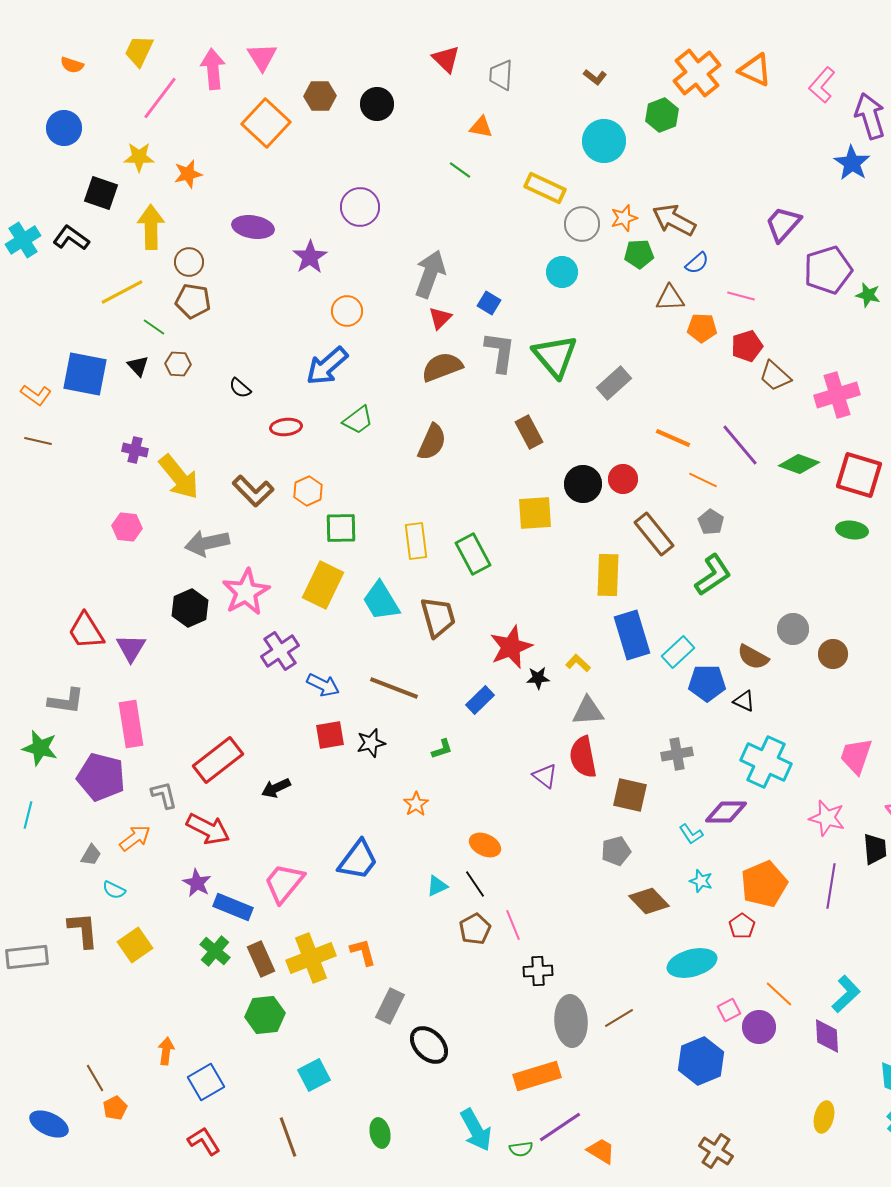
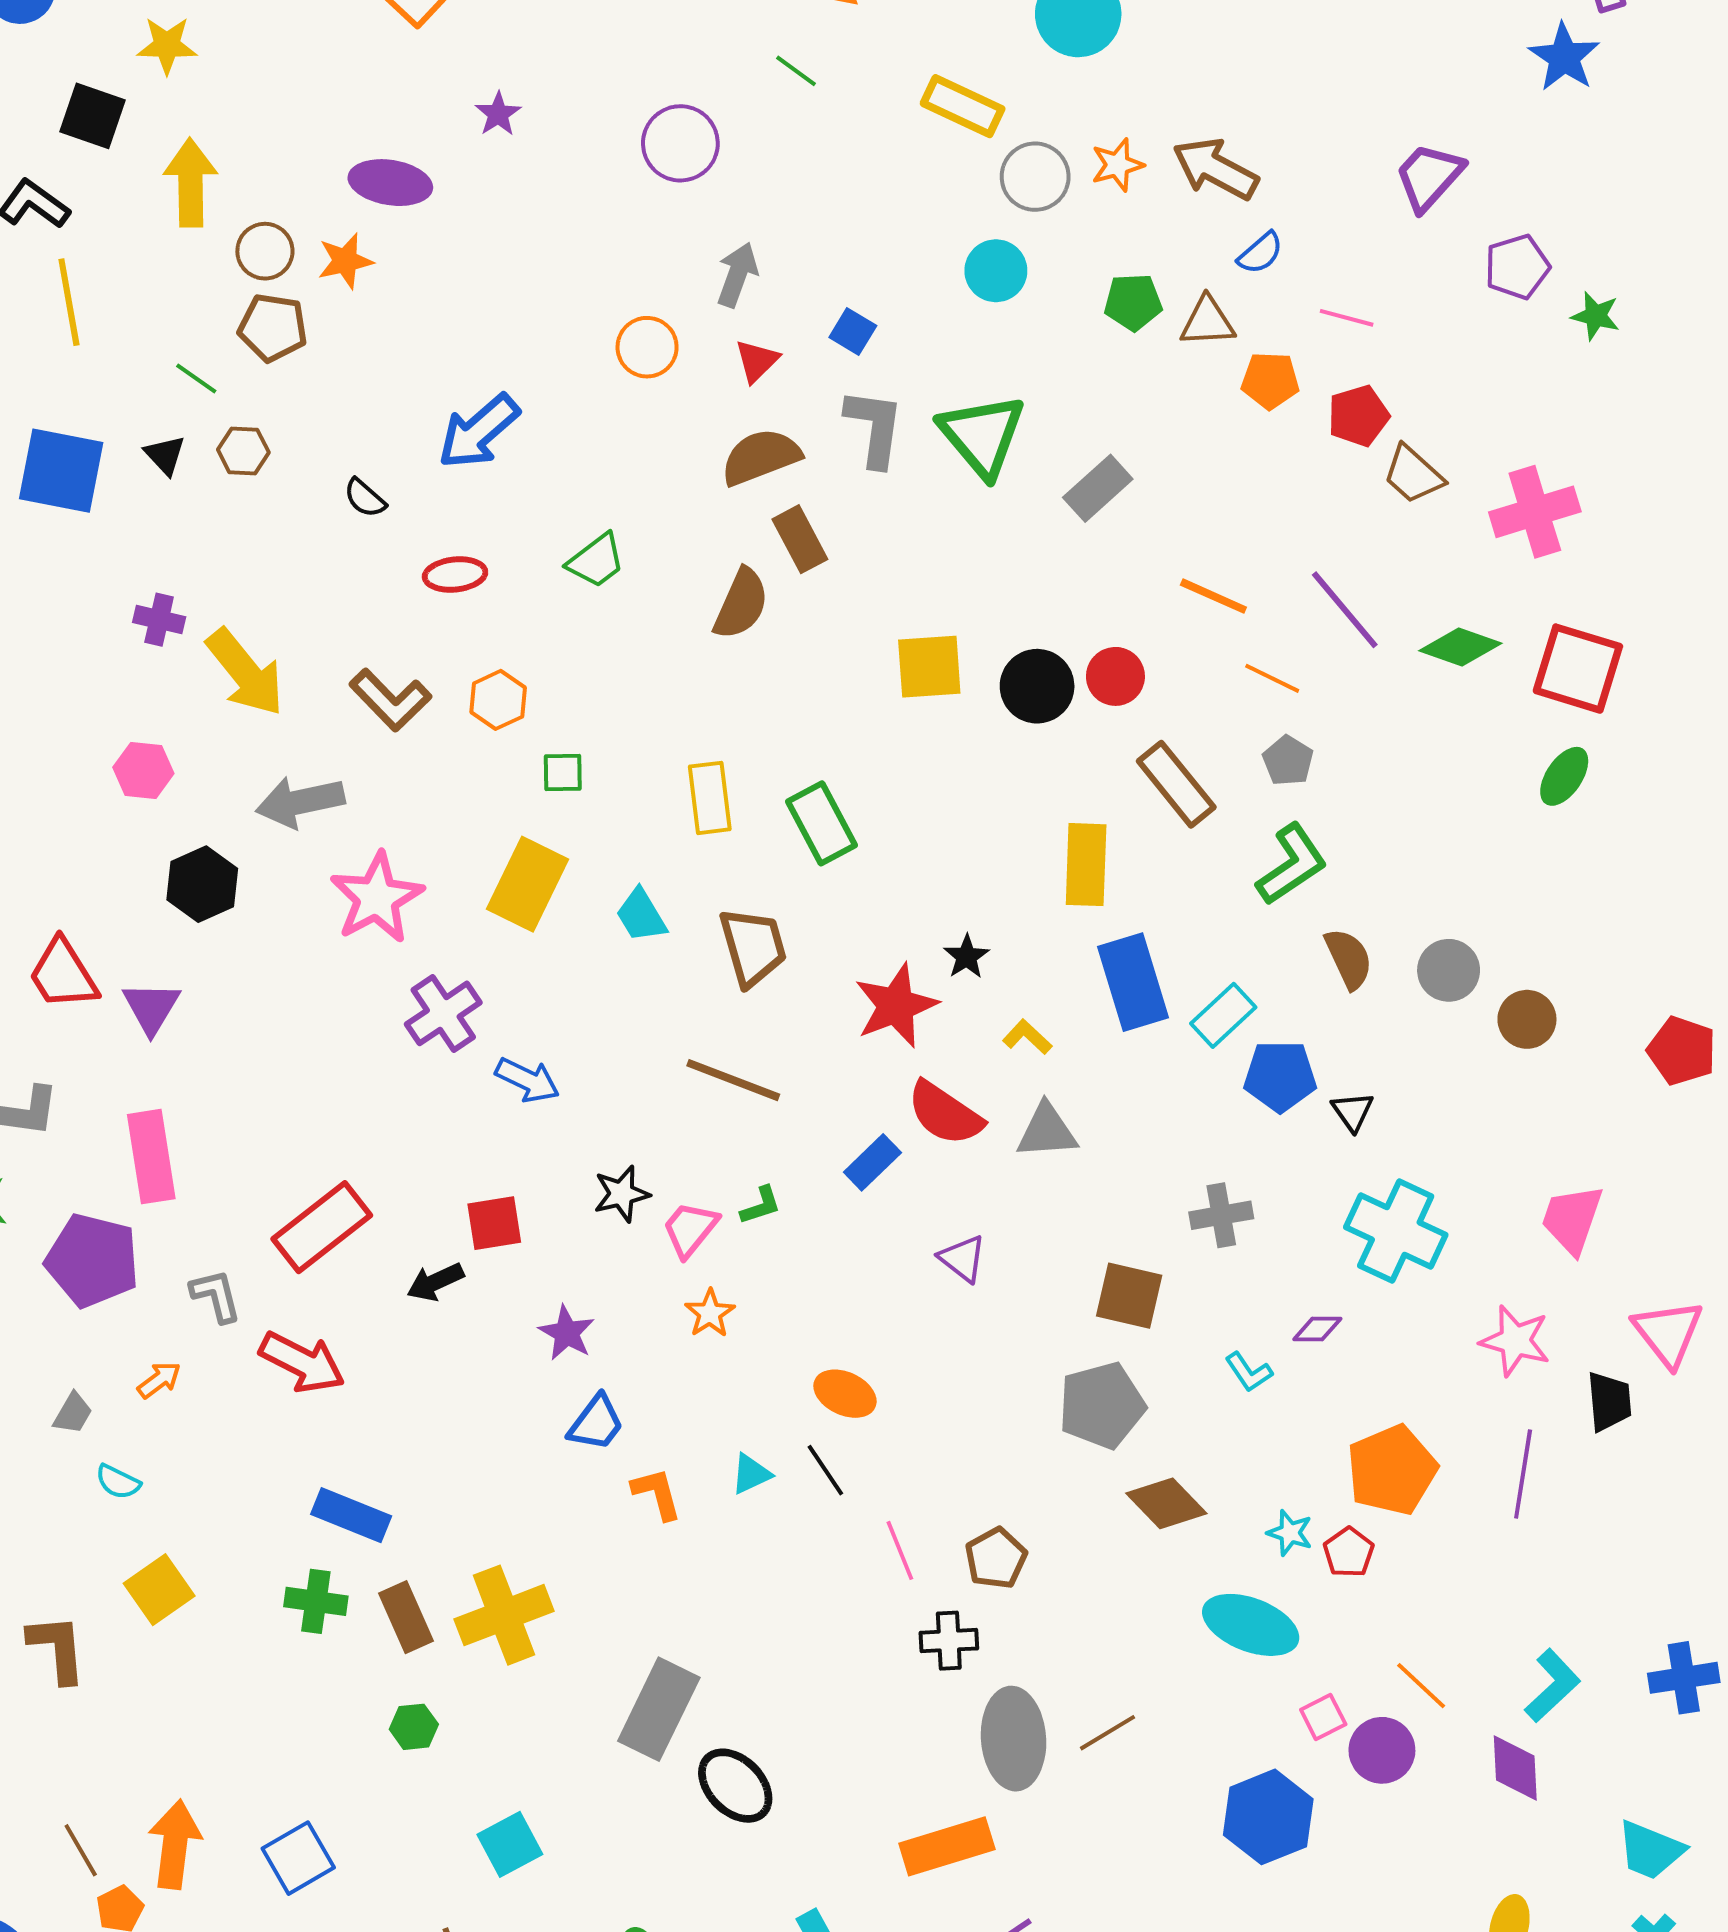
orange star: (188, 174) -> (345, 261), moved
purple circle: (360, 207) -> (680, 143), moved
green pentagon: (639, 254) -> (1133, 302), moved
purple star: (310, 257) -> (498, 114), moved, size x0.7
purple pentagon: (828, 270) -> (1517, 267), size x0.7
gray arrow: (430, 274) -> (737, 275), size x0.7
yellow line: (122, 292) -> (69, 302), moved, turned -72
orange circle: (347, 311) -> (647, 347), moved
blue arrow: (327, 366) -> (479, 431), moved
brown rectangle: (529, 432) -> (800, 539), moved
yellow square: (535, 513) -> (929, 667), moved
green square: (341, 528) -> (563, 772), size x0.7
green ellipse: (852, 530) -> (1564, 776), turned -64
cyan trapezoid: (381, 601) -> (641, 915), size x0.7
black hexagon: (190, 608) -> (202, 884), moved
brown semicircle: (753, 657) -> (1349, 959), moved, turned -144
black star: (538, 678) -> (966, 957), moved, turned -30
brown line: (394, 688) -> (733, 1080), moved
blue rectangle: (480, 700) -> (872, 1162), moved
black triangle: (744, 701) -> (1353, 1111), turned 30
red square: (330, 735) -> (494, 1223), moved
red semicircle: (583, 757) -> (945, 1113), moved, turned -45
purple diamond: (726, 812) -> (1317, 1329), size x0.6
orange arrow: (135, 838) -> (159, 1380), size x0.7
gray pentagon: (616, 851) -> (1102, 1405), size x1.5
blue trapezoid: (358, 860) -> (596, 1423), size x0.7
cyan star: (701, 881) -> (1290, 1533), moved
purple star: (197, 883) -> (567, 1333), moved
pink trapezoid: (284, 883) -> (690, 1229), moved, size x0.7
brown pentagon: (475, 929) -> (996, 1558), moved
brown L-shape: (83, 930) -> (57, 1648), moved
green cross: (215, 951) -> (316, 1601), turned -32
orange L-shape: (363, 952) -> (657, 1494), moved
cyan ellipse: (692, 963) -> (1251, 1625), turned 36
gray rectangle: (390, 1006) -> (659, 1709), size x1.4
green hexagon: (265, 1015) -> (414, 1727), size x0.6
orange arrow: (166, 1051) -> (175, 1844), moved, size x1.6

